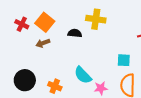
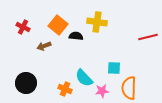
orange square: (45, 22) -> (58, 25), moved
cyan square: (124, 60) -> (114, 68), moved
orange cross: (55, 86) -> (65, 89), moved

